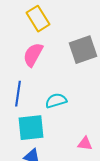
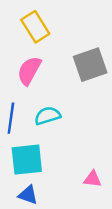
cyan semicircle: (56, 101) -> (48, 116), moved

